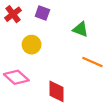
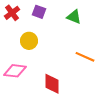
green triangle: (80, 29) -> (74, 17), moved
pink diamond: (16, 77) -> (15, 71), turned -35

